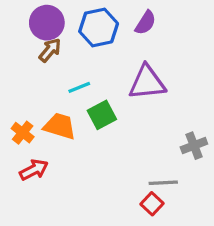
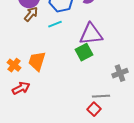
cyan line: (79, 87) -> (55, 24), moved
green square: (102, 115) -> (84, 52), moved
orange trapezoid: (60, 126) -> (37, 61), turned -90

